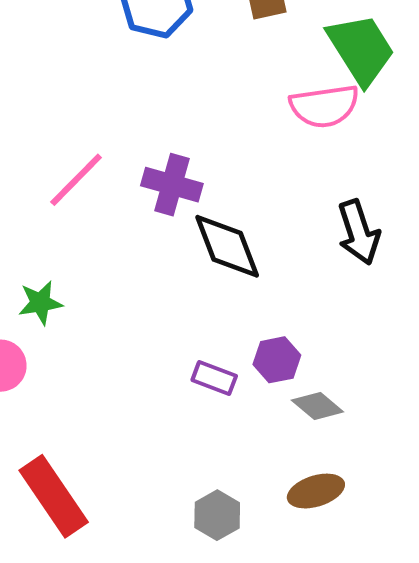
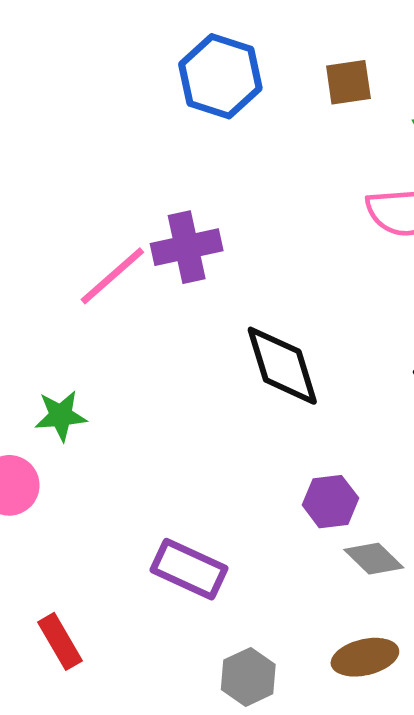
purple cross: (172, 185) -> (187, 247), moved, turned -32
purple rectangle: (214, 378) -> (189, 569), moved, size x1.4
red rectangle: (54, 496) -> (60, 641), size x0.6

